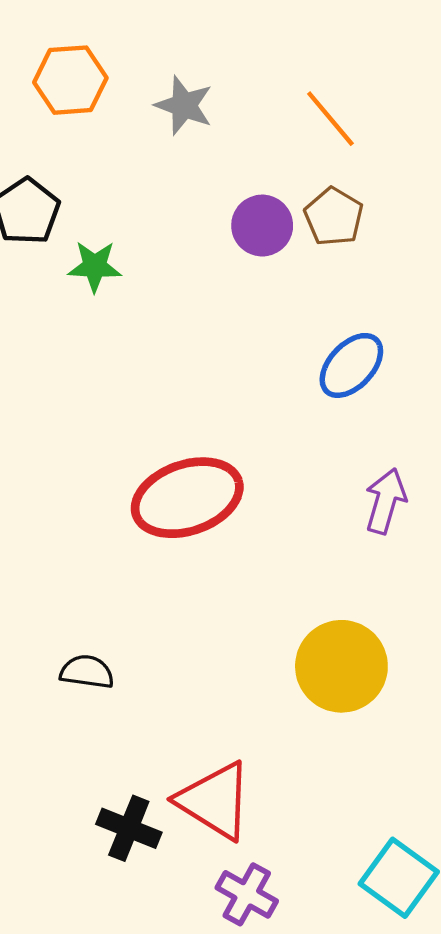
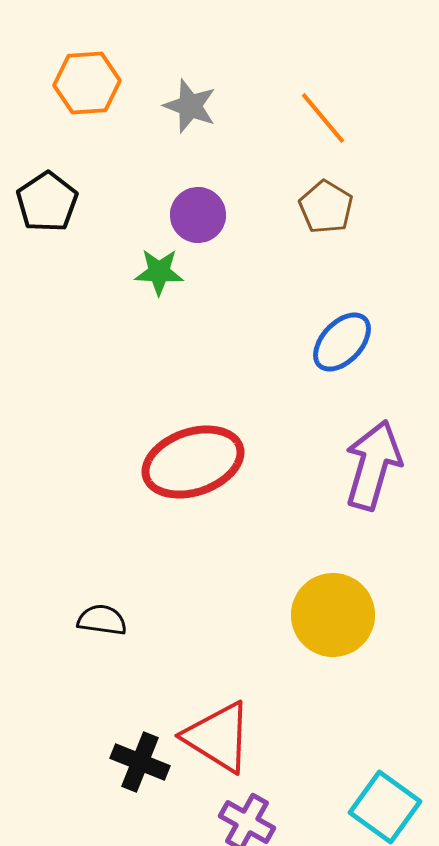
purple circle: (262, 226) -> (198, 215), moved
green star: (95, 266) -> (159, 272), moved
purple arrow: (386, 501) -> (373, 465), size x1.5

